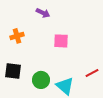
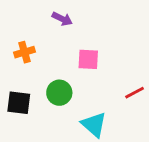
red line: (92, 73) -> (135, 93), moved
green circle: (41, 80) -> (59, 93), moved

